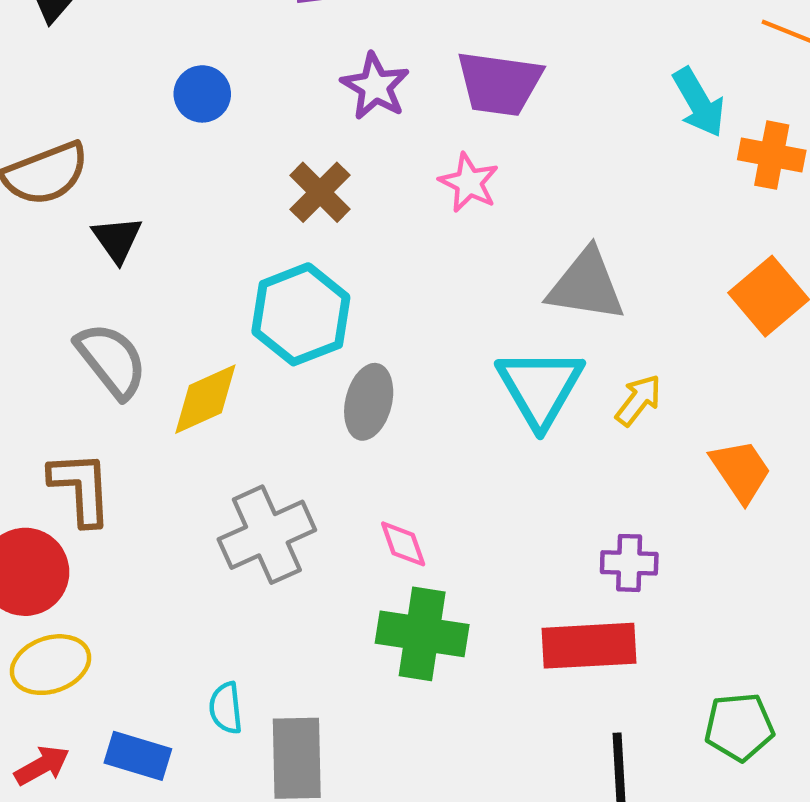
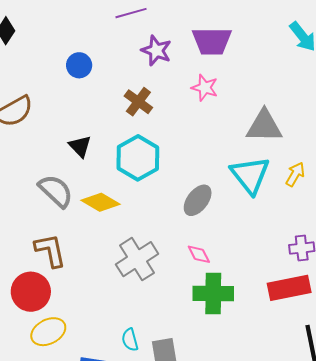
black triangle: (117, 239) -> (80, 146), moved
yellow diamond: (205, 399) -> (100, 202), turned 63
gray ellipse: (369, 402) -> (198, 200), moved, turned 32

